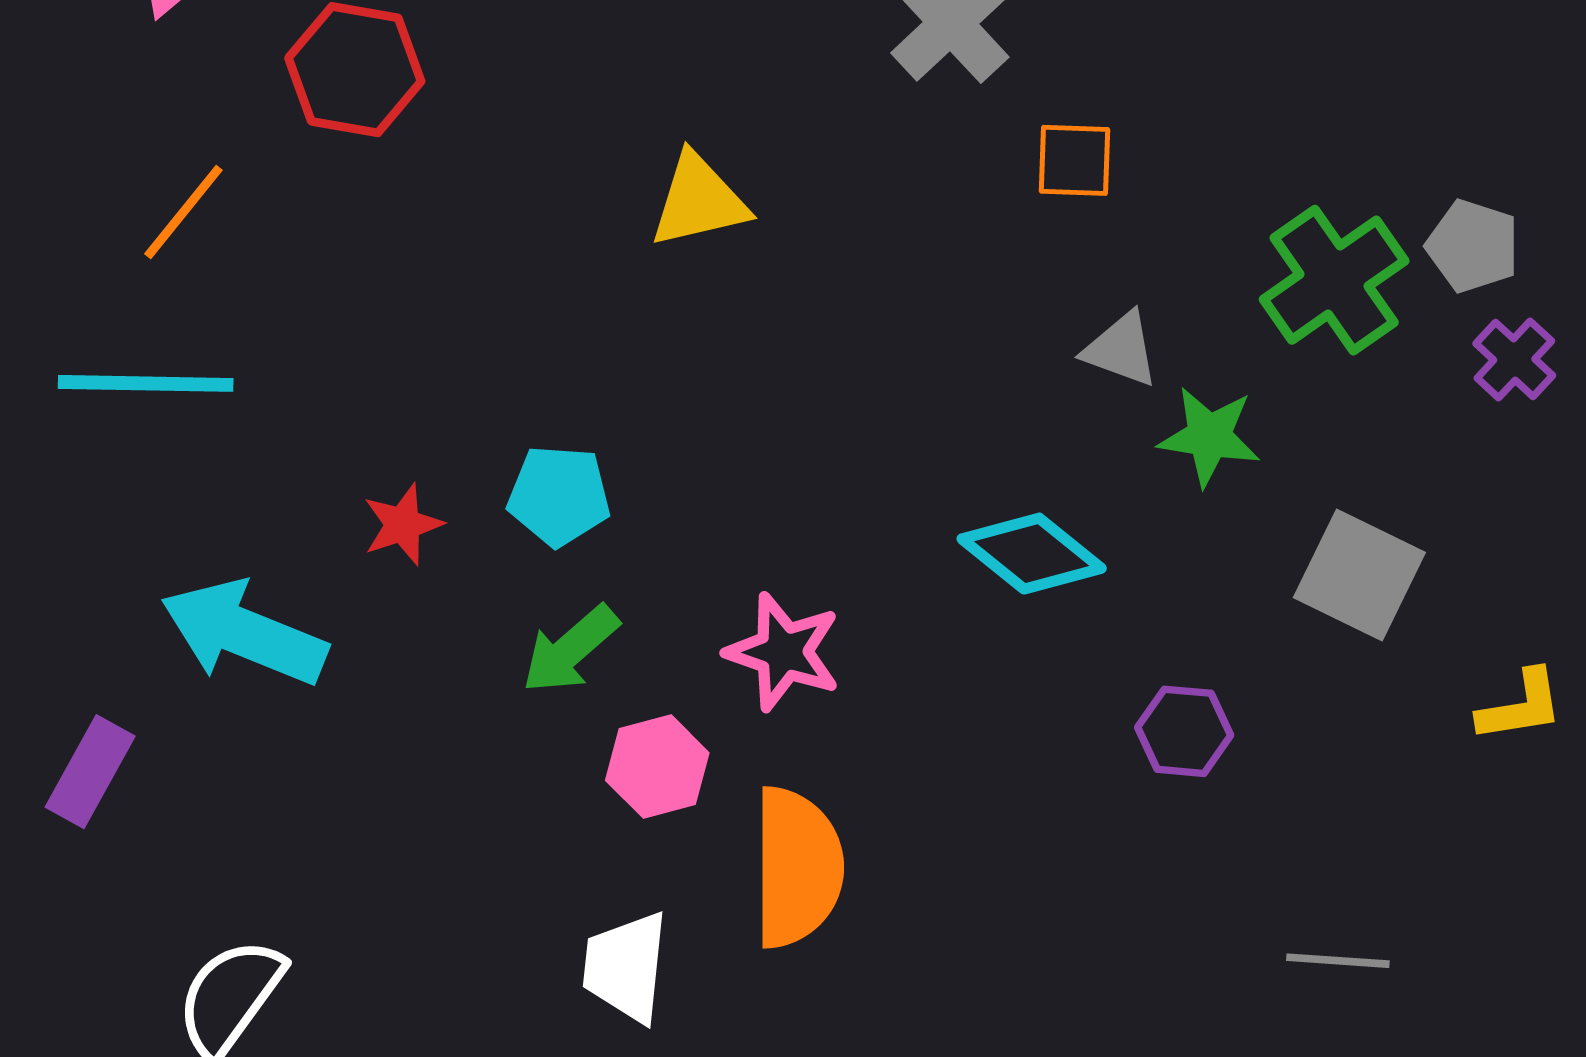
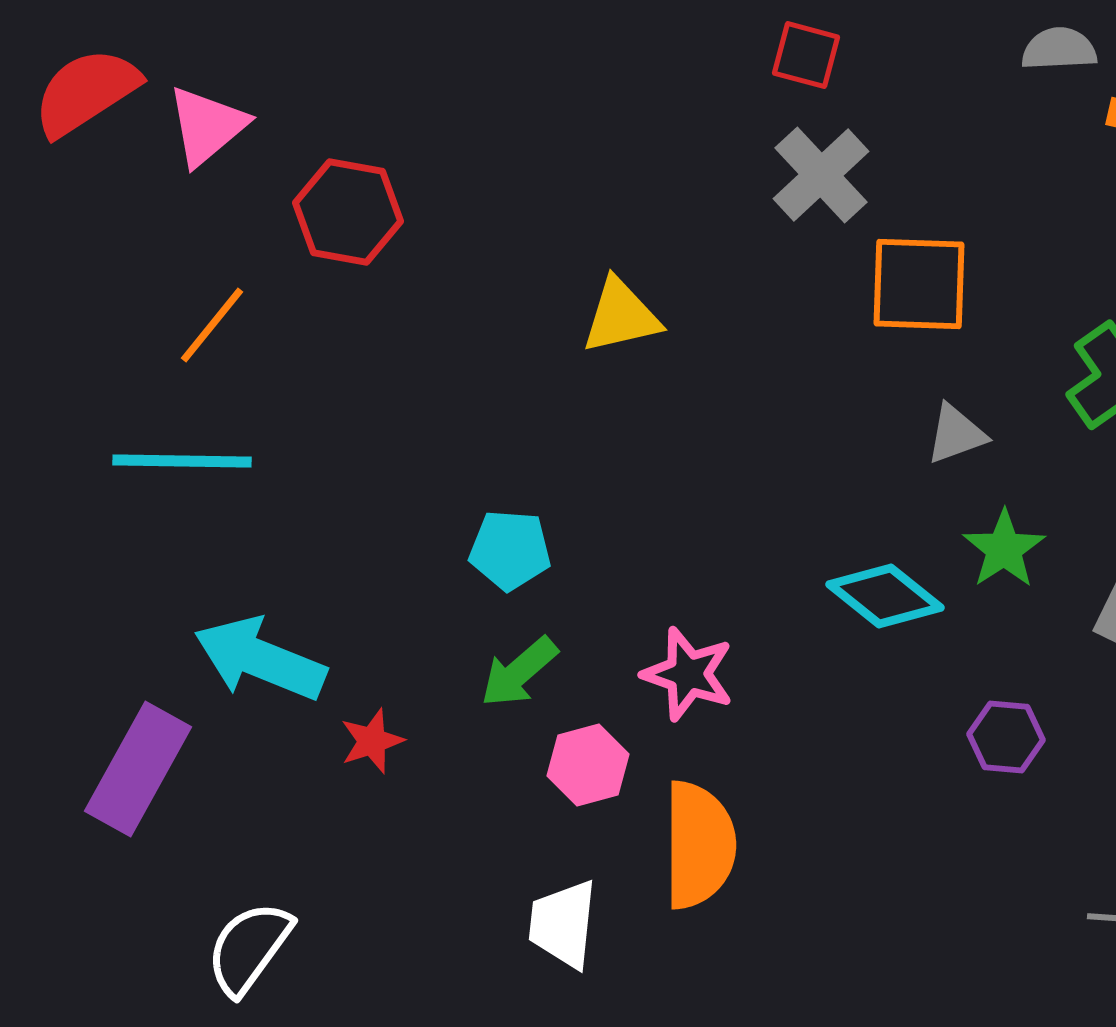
orange square: (1074, 160) -> (919, 284), size x1.6
gray triangle: (1121, 349) -> (956, 434), turned -40
green star: (1209, 436) -> (1004, 549), moved, turned 30
red star: (403, 525) -> (372, 741), moved
purple rectangle: (90, 772) -> (138, 769), size x1.5

